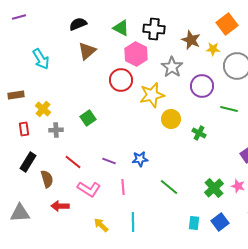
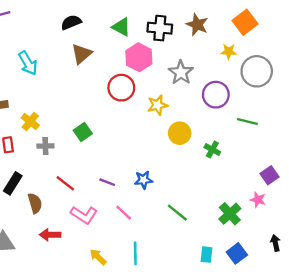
brown star: (191, 40) -> (197, 25), moved
yellow star: (152, 95) -> (157, 105), size x0.7
pink star: (238, 186) -> (258, 200), moved
pink line: (123, 187) -> (124, 213), turned -42

